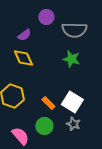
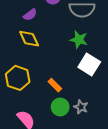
white square: (72, 102) -> (89, 64), moved
green circle: (44, 126) -> (60, 107), moved

